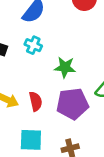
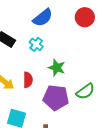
red semicircle: (36, 101) -> (28, 80), moved

